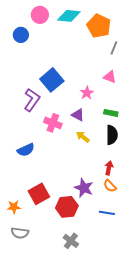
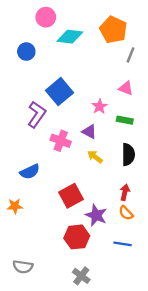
cyan diamond: (69, 16) -> (70, 37), moved
blue circle: (21, 35) -> (26, 52), moved
green rectangle: (111, 113) -> (125, 120), moved
red square: (39, 194) -> (71, 196), moved
orange star: (14, 207) -> (15, 206), moved

